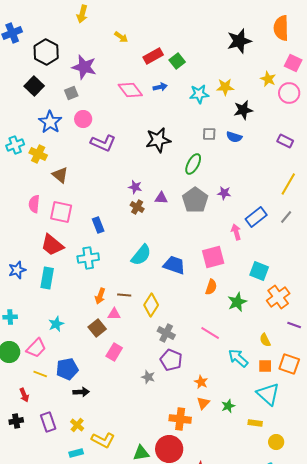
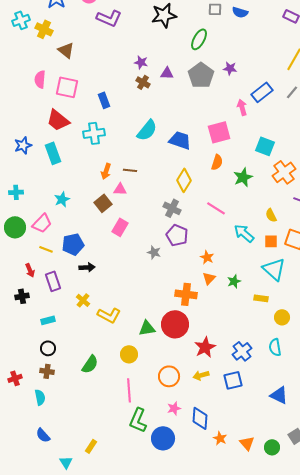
cyan rectangle: (47, 278) -> (53, 153), turned -30
yellow diamond: (151, 305) -> (184, 180), moved
purple rectangle: (48, 422) -> (53, 281), moved
cyan rectangle: (76, 453) -> (48, 320), moved

